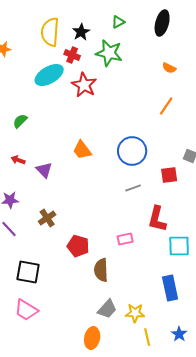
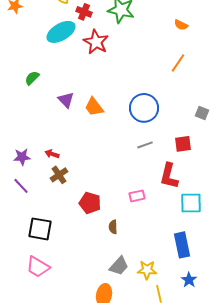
red arrow: (18, 160) -> (52, 154), moved
purple triangle: (44, 170) -> (66, 100), moved
red square: (169, 175) -> (183, 144), moved
brown semicircle: (101, 270) -> (113, 227), size x0.6
blue star: (179, 334) -> (189, 280), moved

